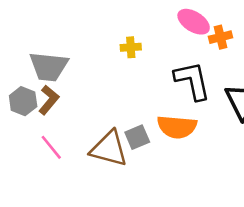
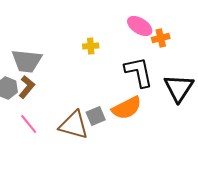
orange semicircle: (177, 127) -> (127, 108), turned -32

